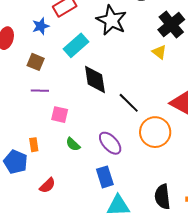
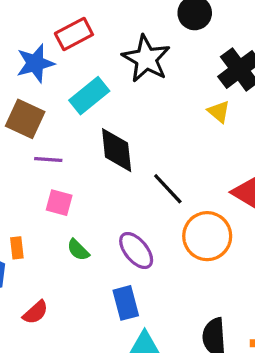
blue star: (41, 26) -> (35, 63), size x1.4
brown square: (36, 62) -> (25, 119), size x1.4
purple line: (40, 91) -> (48, 160), moved

